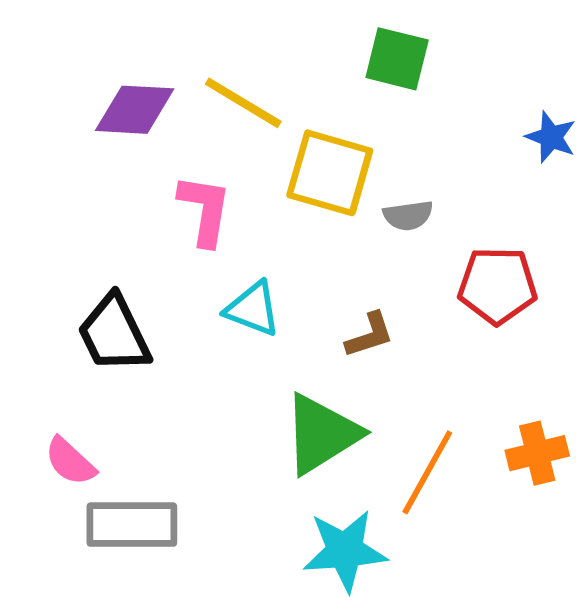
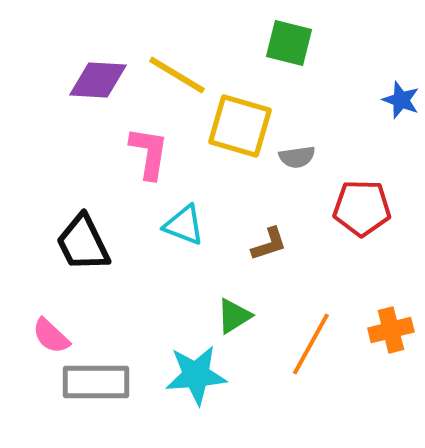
green triangle: (321, 434) -> (234, 316), size x0.6
cyan star: (345, 551) -> (196, 375), moved

